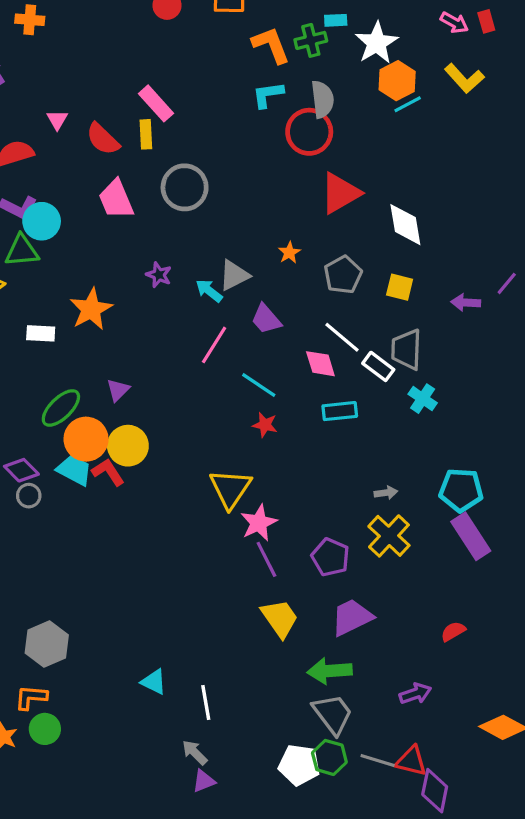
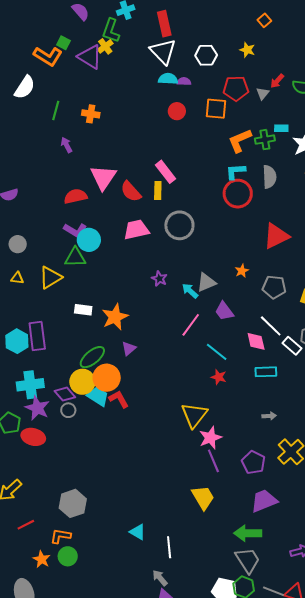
orange L-shape: (271, 45) -> (240, 141), turned -96
pink triangle: (57, 120) -> (103, 177), size x2.0
red circle: (309, 132) -> (238, 194), moved
pink trapezoid: (116, 199) -> (136, 230), turned 96
gray pentagon: (343, 275) -> (274, 287), turned 30
orange star: (91, 309) -> (115, 317), moved
yellow circle: (128, 446) -> (82, 382), moved
gray arrow: (386, 493) -> (269, 416), moved
yellow trapezoid: (280, 618) -> (203, 497), moved

